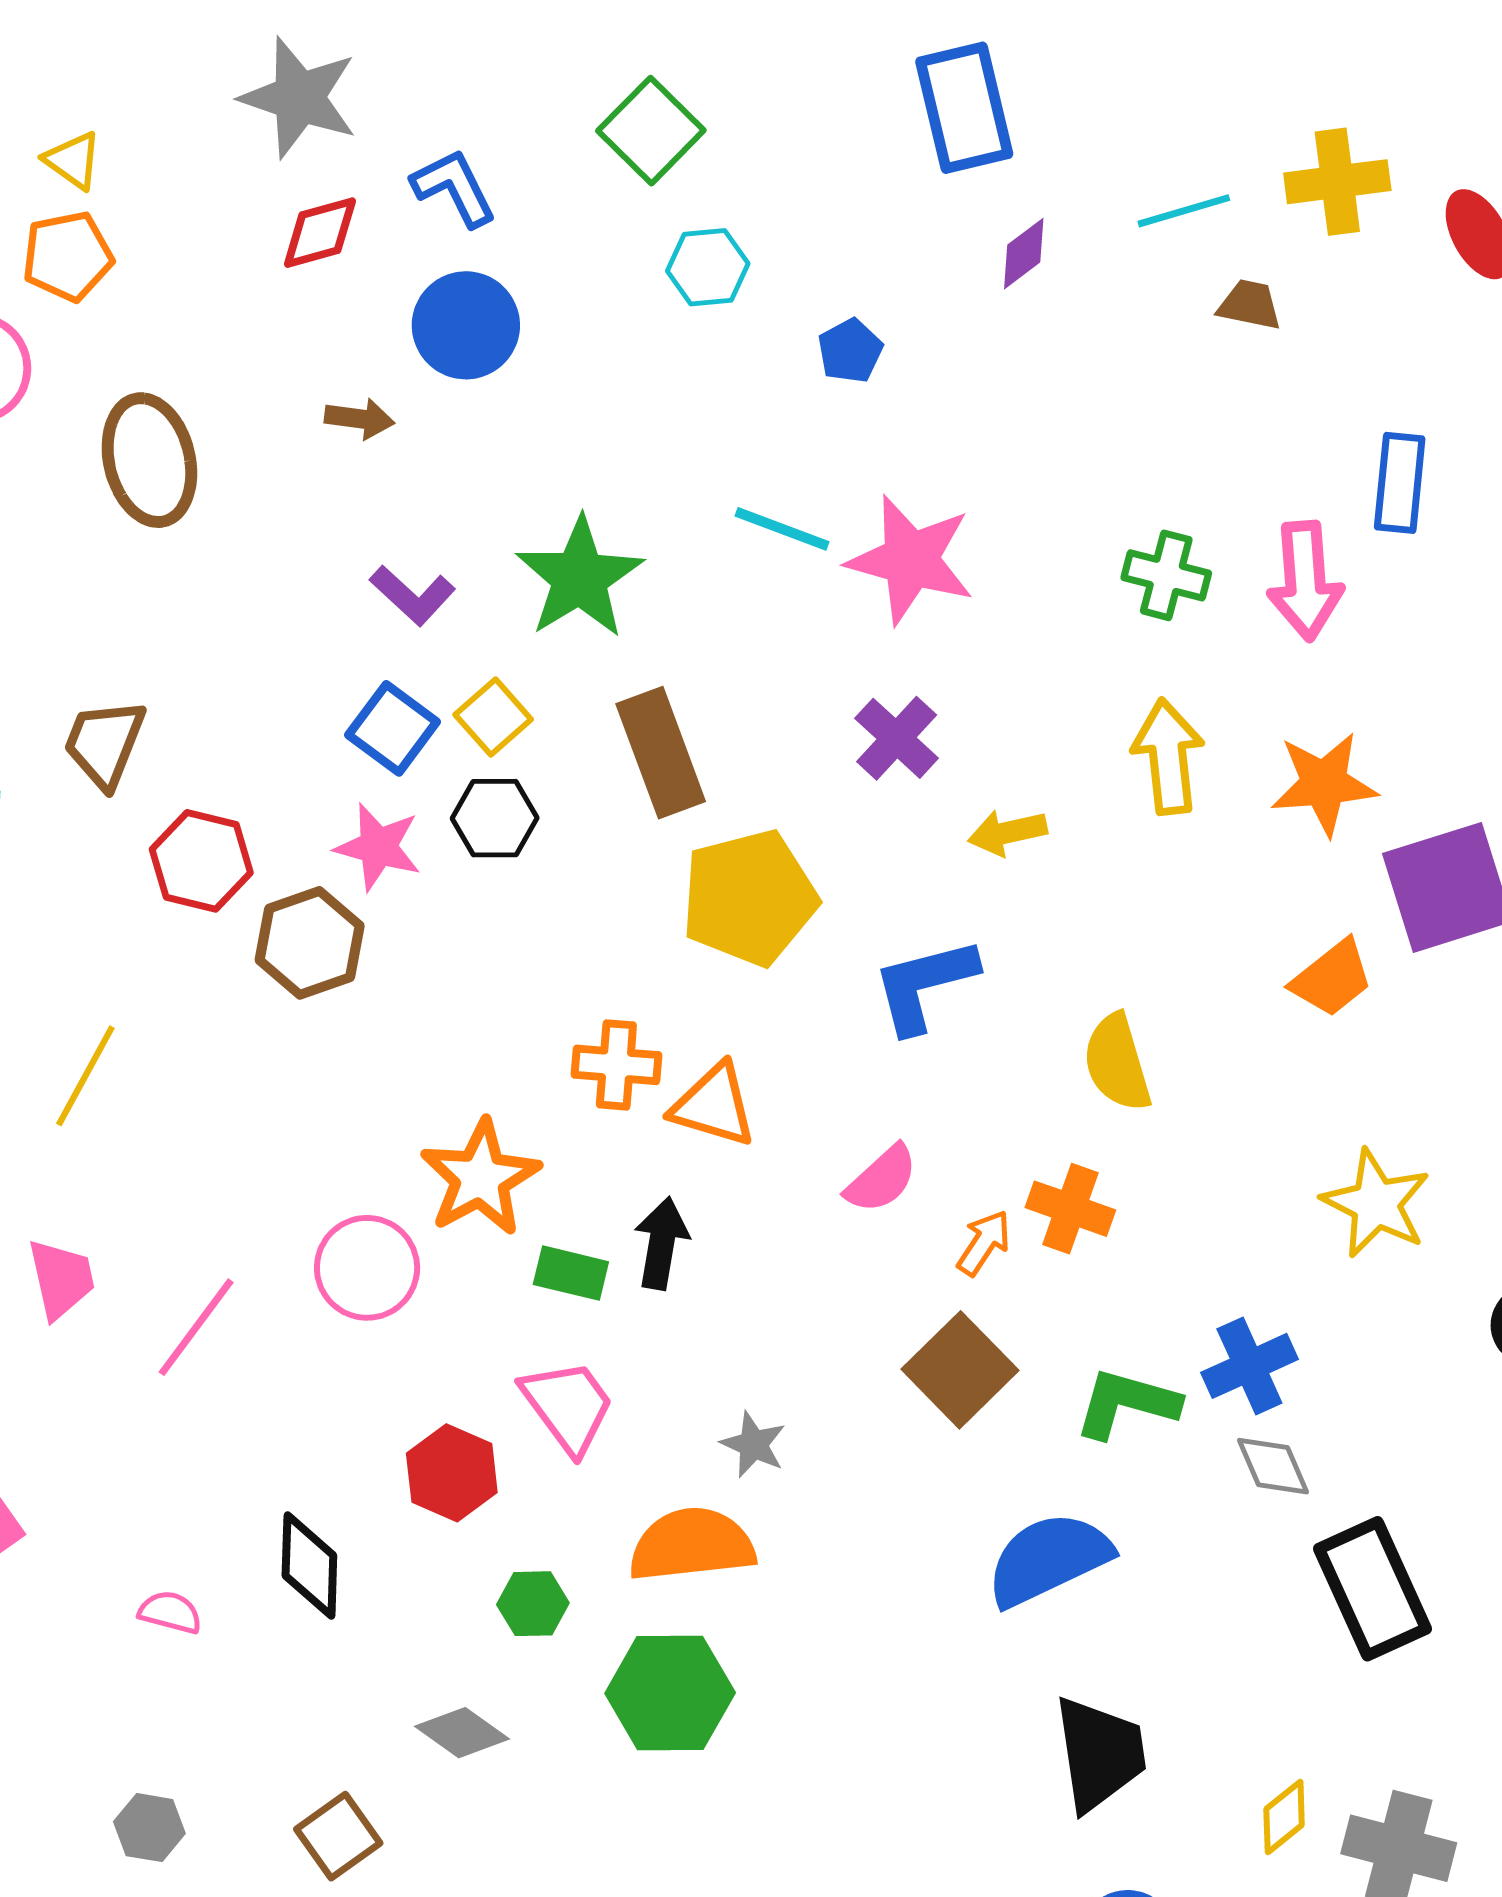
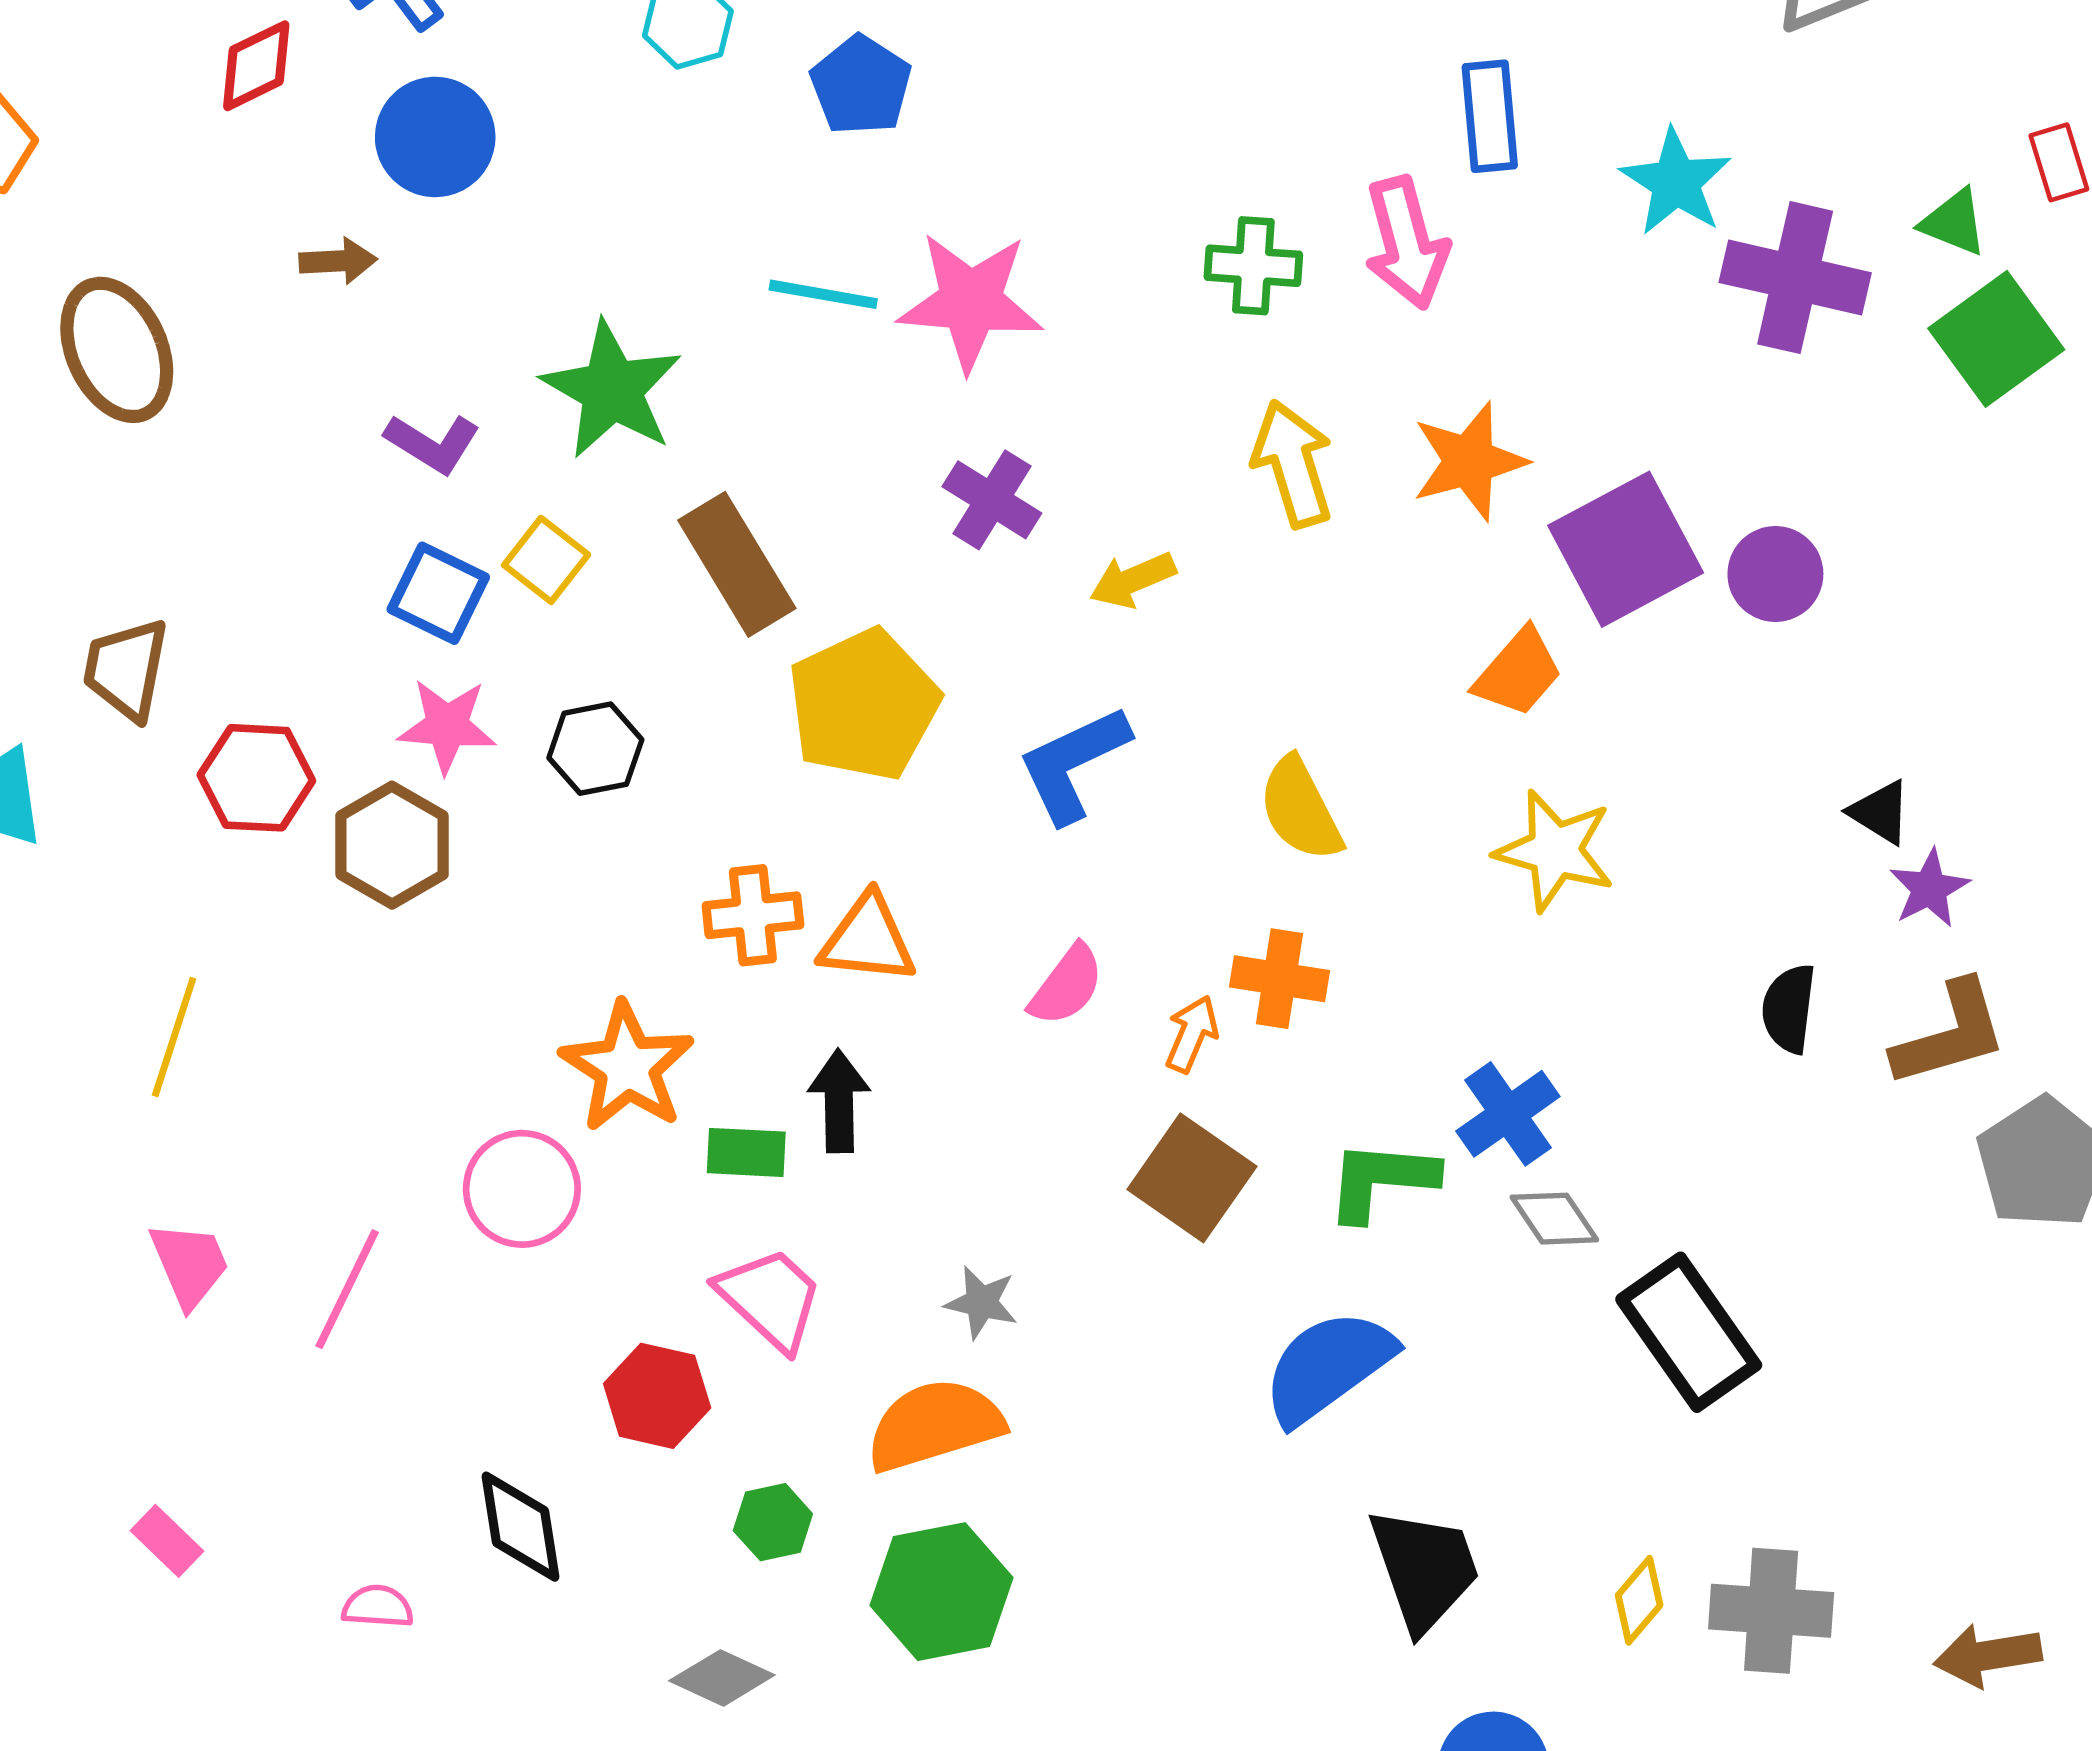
blue pentagon: (850, 351) -> (861, 85), size x1.4
black hexagon: (495, 818) -> (595, 749), moved
yellow star: (1376, 1204) -> (1555, 851), moved

